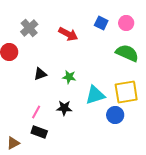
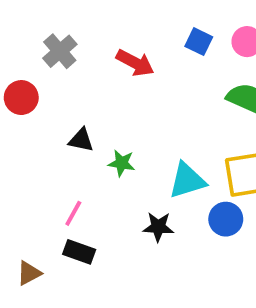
black triangle: (40, 74) -> (81, 140), turned 32
green star: (69, 77) -> (122, 163), moved
black star: (64, 108) -> (158, 227), moved

